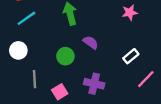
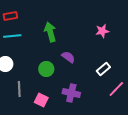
cyan line: (26, 18) -> (12, 36), turned 30
pink square: (60, 92) -> (41, 100), turned -32

